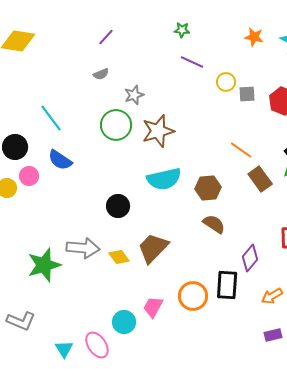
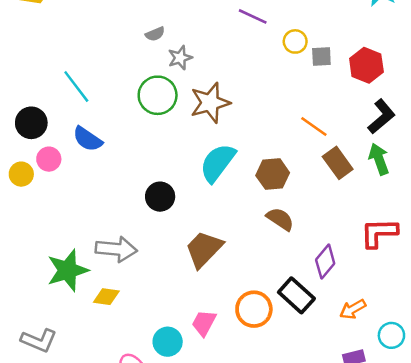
gray semicircle: (101, 74) -> (155, 34), moved
cyan semicircle: (164, 179) -> (218, 163), turned 140
yellow diamond: (119, 257) -> (106, 297), moved, turned -45
black rectangle: (227, 285) -> (296, 295), turned -52

